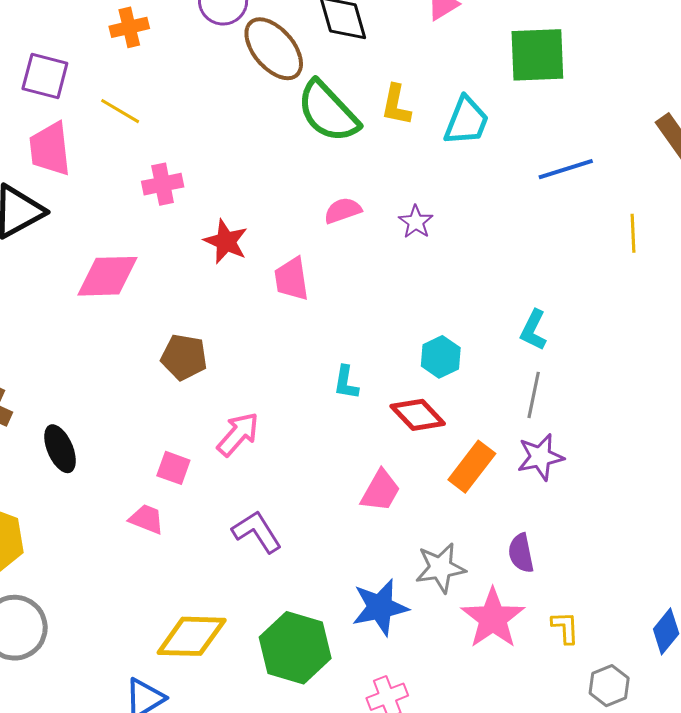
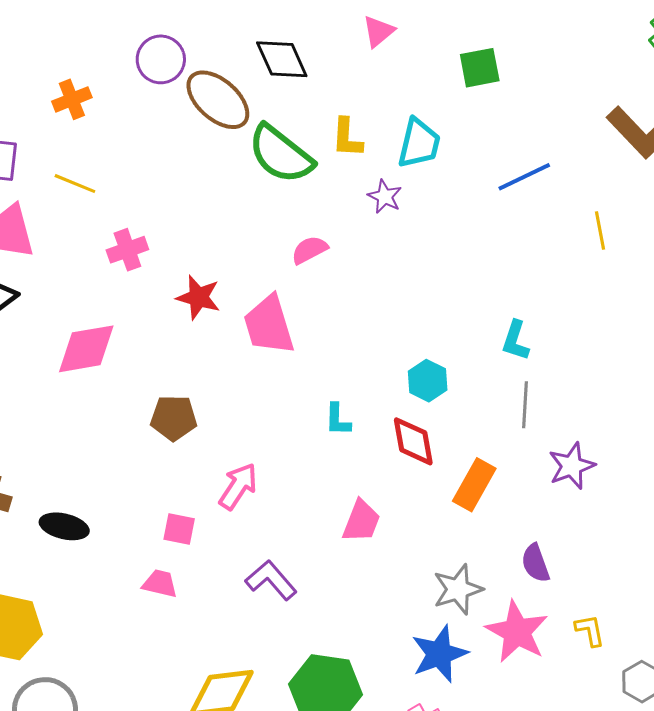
green square: (537, 55) -> (480, 68), size x0.7
purple star: (416, 222) -> (385, 197), moved
pink trapezoid: (292, 279) -> (269, 325), size x1.4
red diamond: (418, 415) -> (413, 441), turned 42
black ellipse: (60, 449) -> (64, 526), turned -45
purple star: (540, 457) -> (572, 466), moved
pink trapezoid: (380, 491) -> (361, 521), moved
blue star: (380, 607) -> (439, 654), moved

